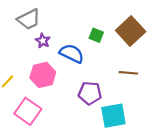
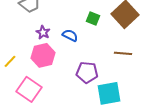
purple star: (43, 41) -> (43, 32), moved
blue semicircle: (72, 54) -> (70, 35), size x0.7

